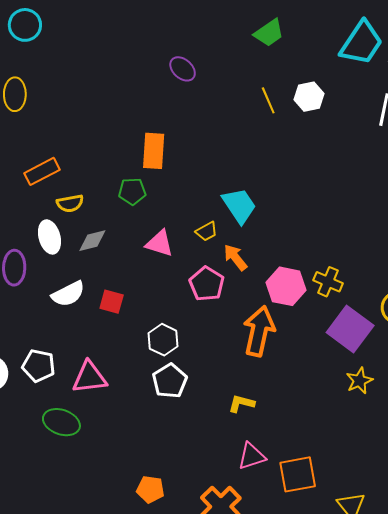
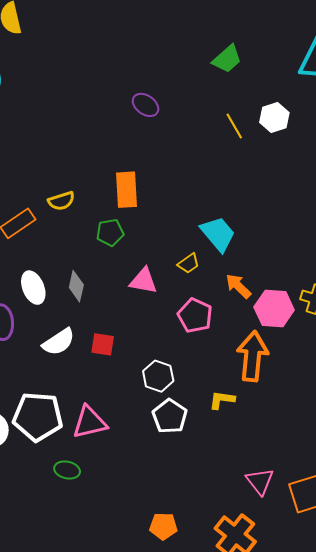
yellow semicircle: (70, 203) -> (61, 201), moved
gray diamond: (92, 241) -> (76, 286), turned -56
orange arrow: (235, 257) -> (238, 286), moved
white pentagon: (39, 366) -> (38, 417), size x1.5
yellow L-shape: (241, 403) -> (222, 400), moved
green ellipse: (61, 422) -> (67, 470), size x0.7
pink triangle: (252, 456) -> (260, 481), turned -44

